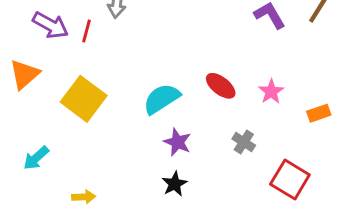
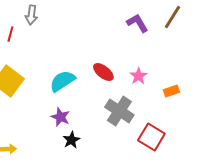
purple star: (177, 142) -> (60, 117), moved
gray cross: (244, 142) -> (119, 111), size x1.8

